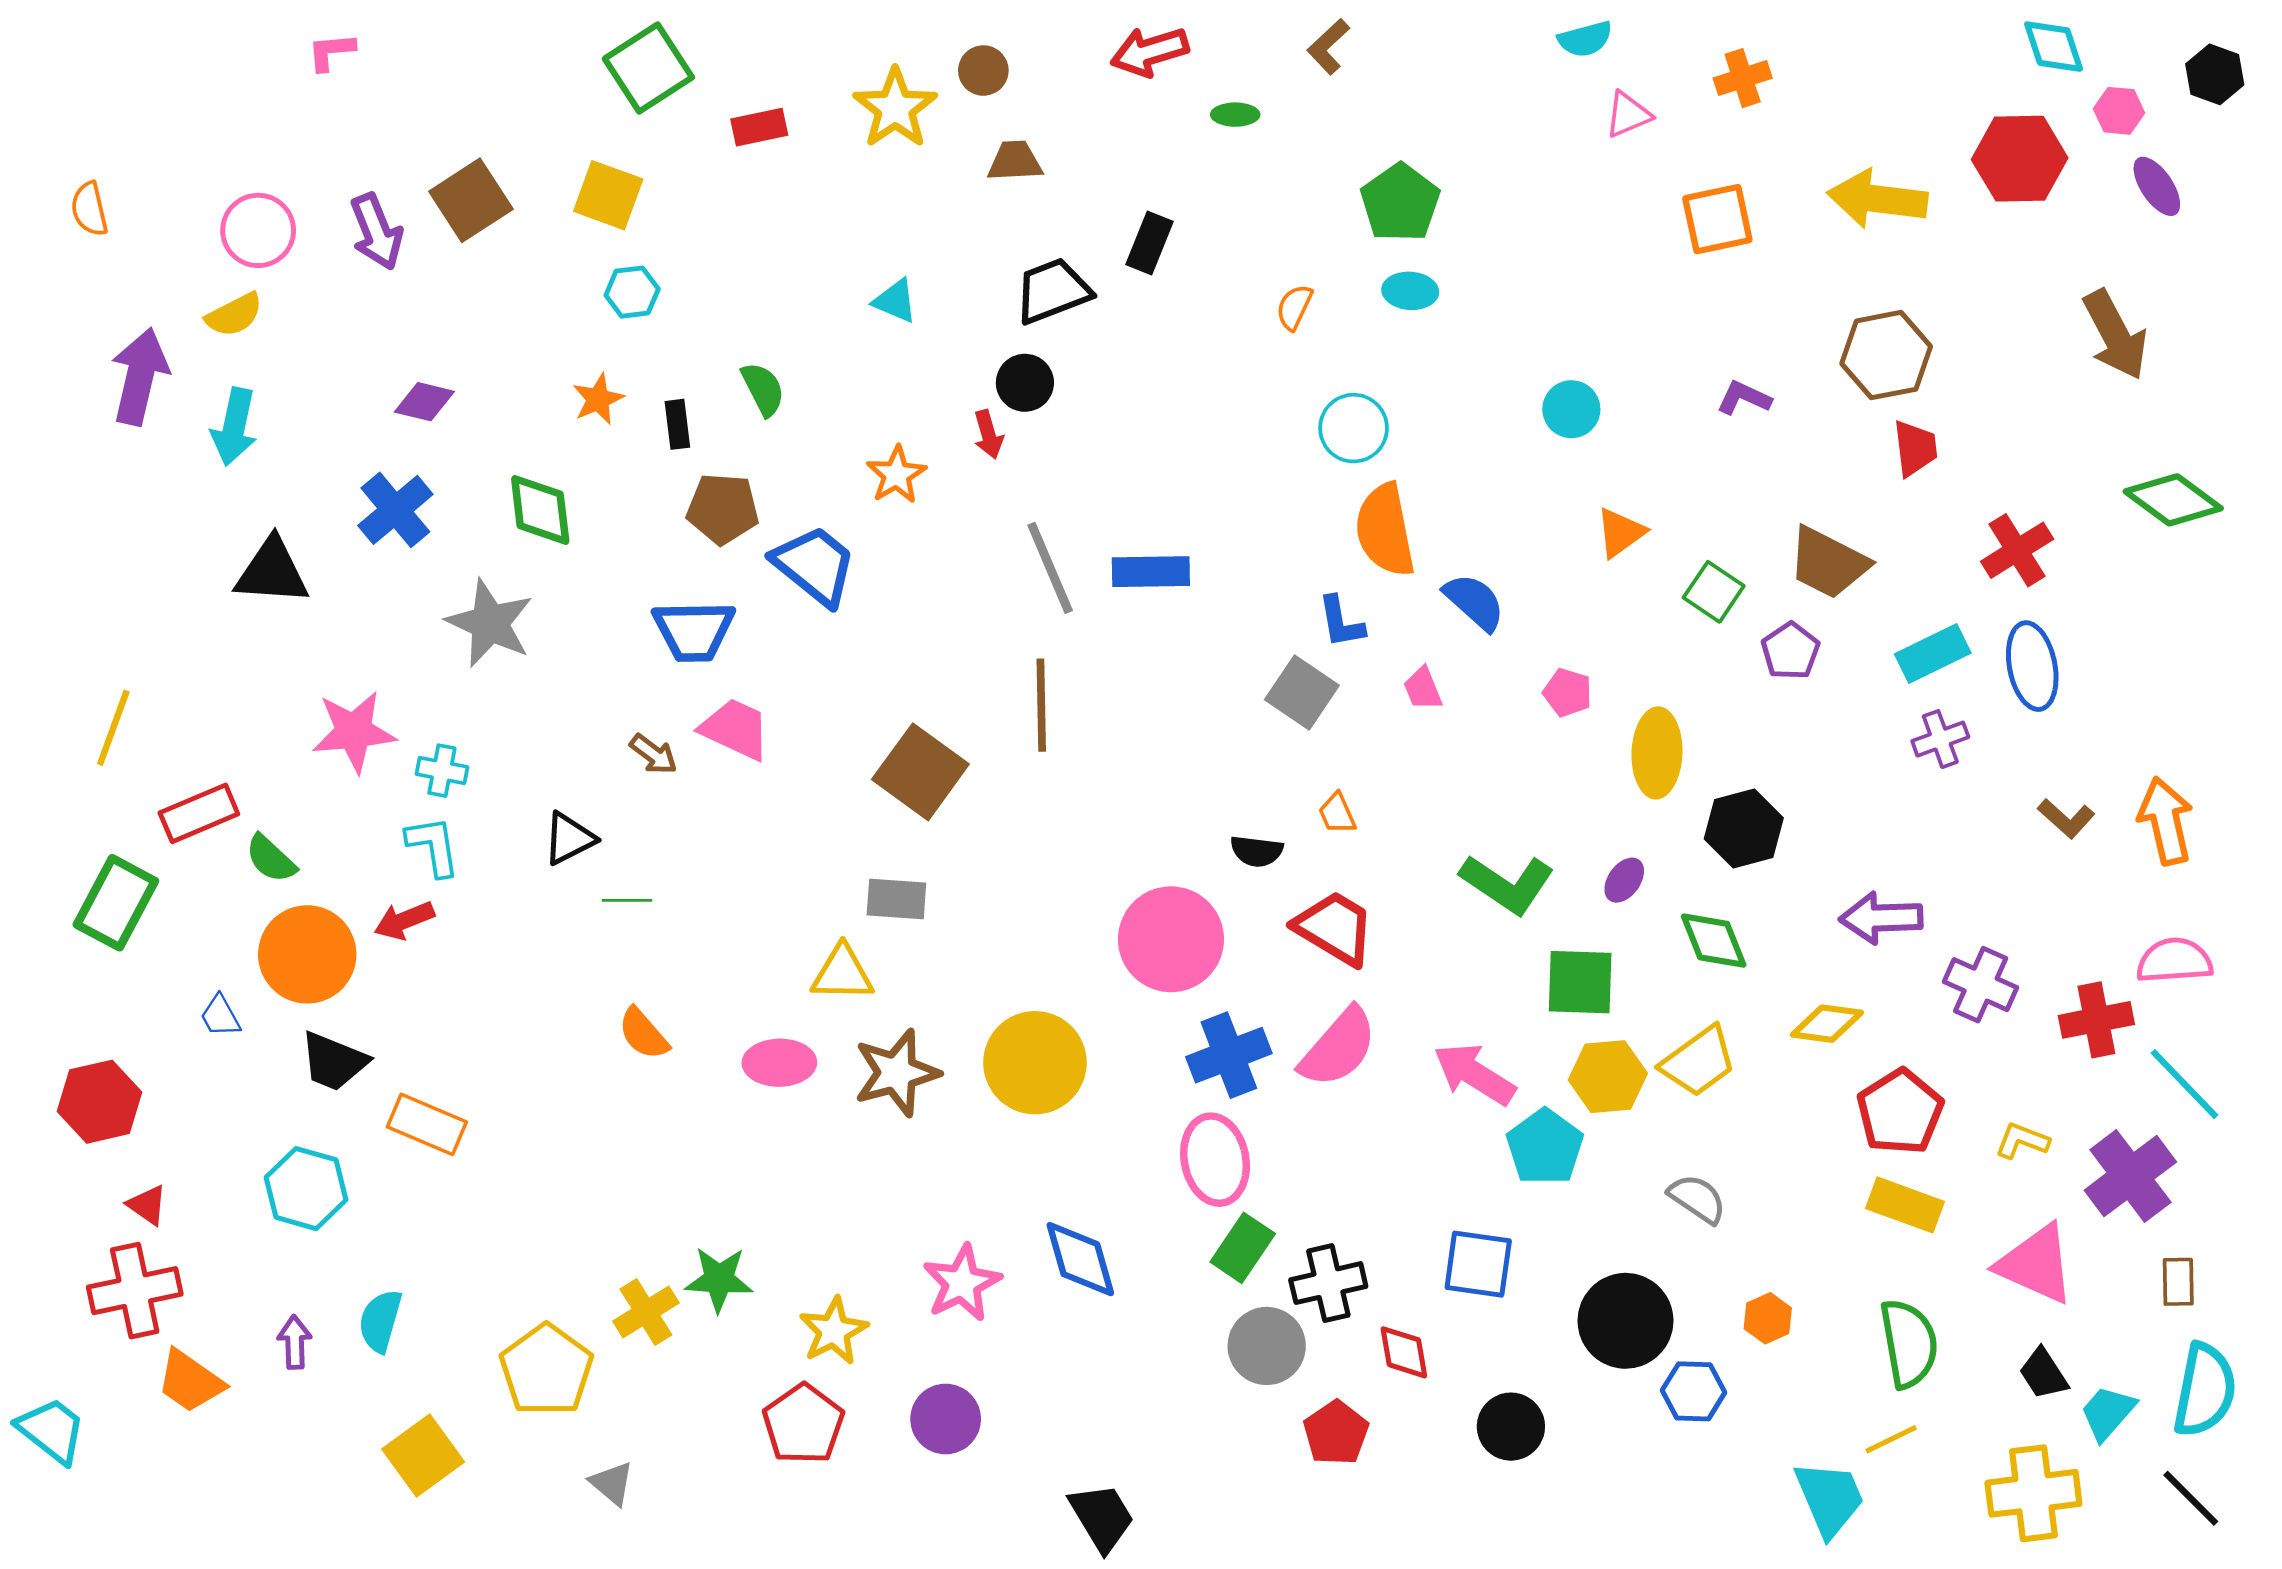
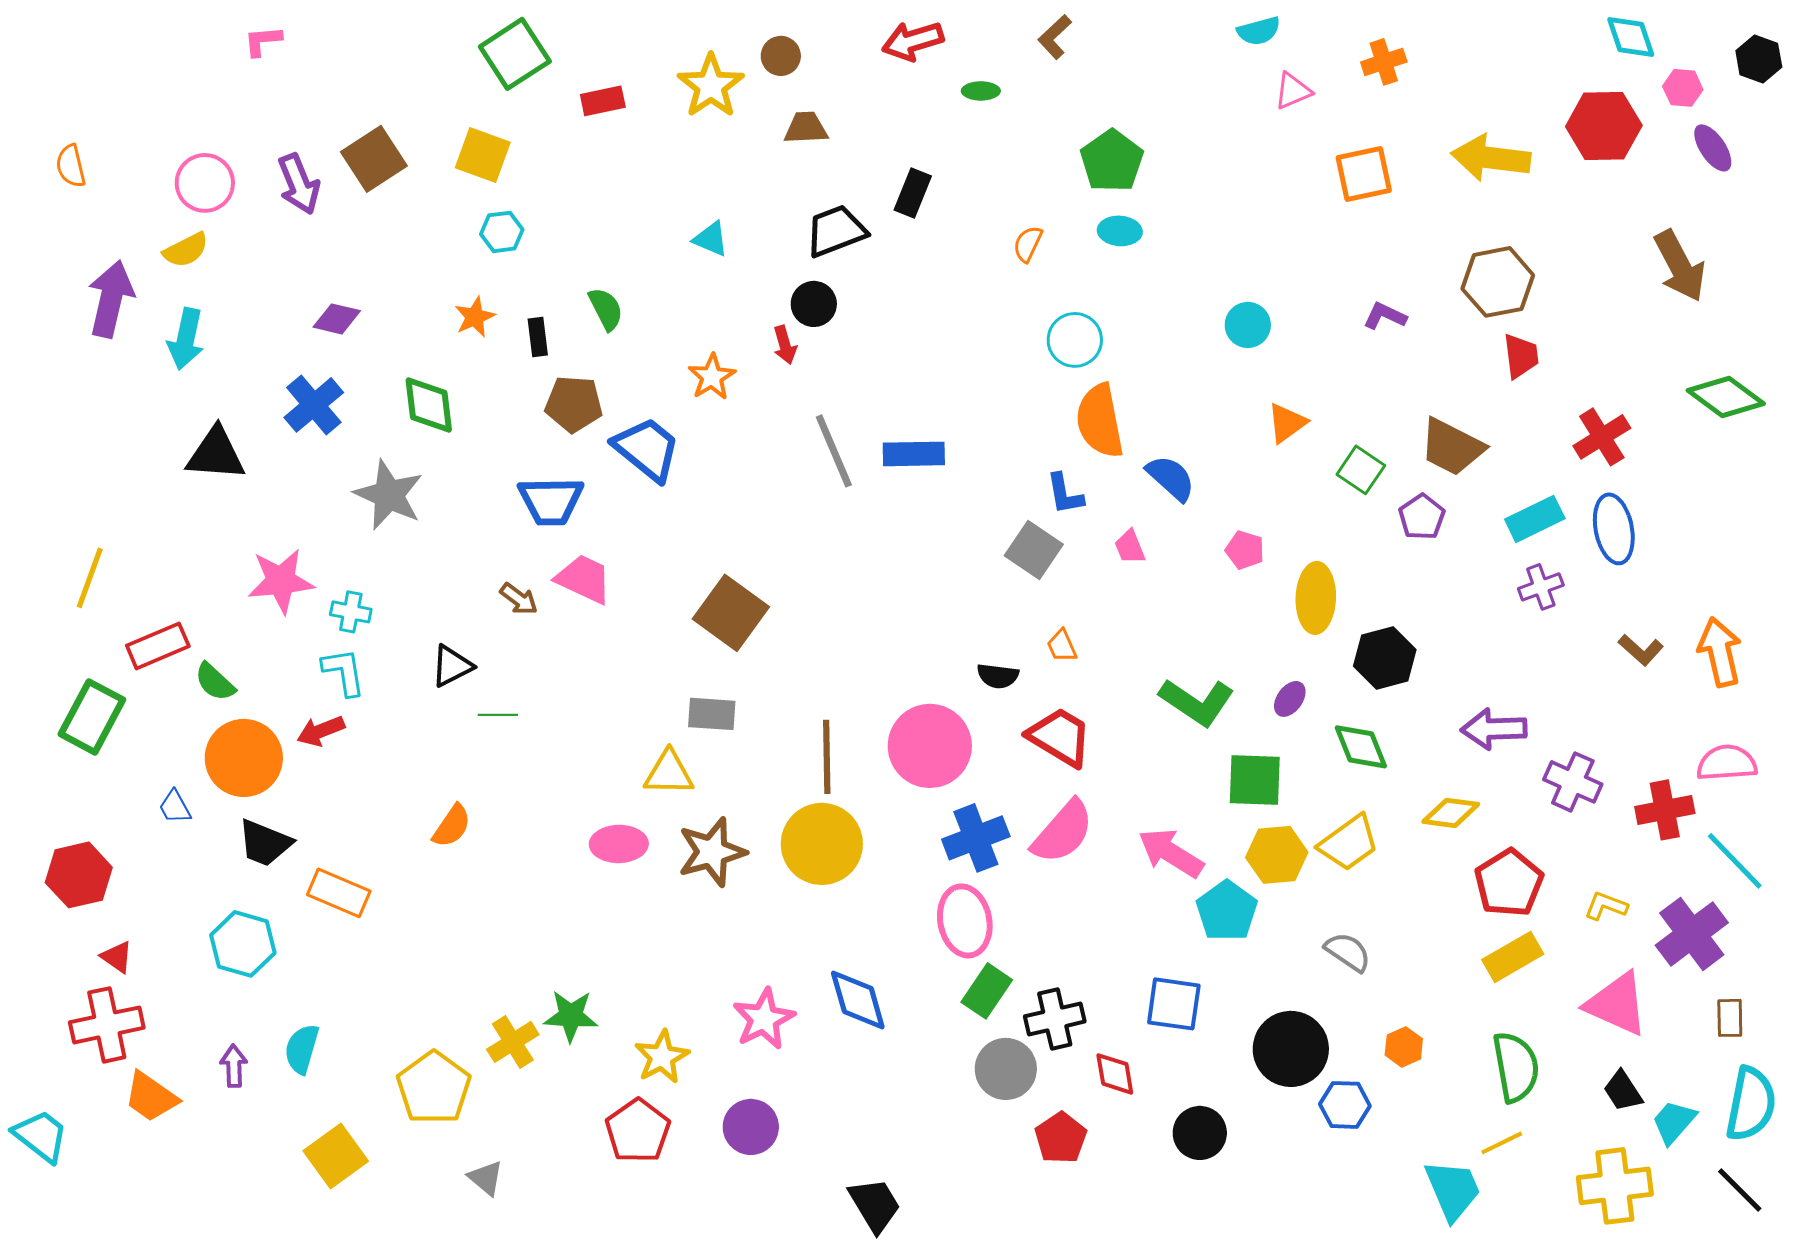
brown line: (1041, 705) -> (827, 757), moved
orange semicircle: (643, 1034) -> (452, 826), moved, turned -105
yellow rectangle: (1905, 1205) -> (1513, 957), turned -50

